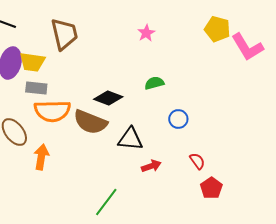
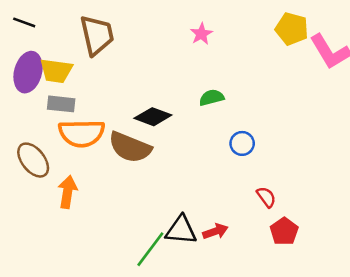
black triangle: (130, 139) -> (181, 230), moved
red arrow: (151, 166) -> (215, 231), moved

